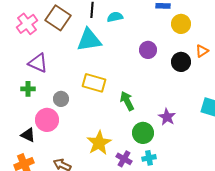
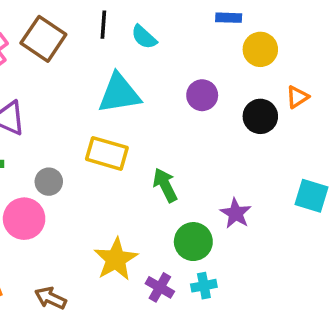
cyan semicircle: (115, 17) -> (144, 37), turned -126
cyan triangle: (89, 40) -> (119, 93), moved

